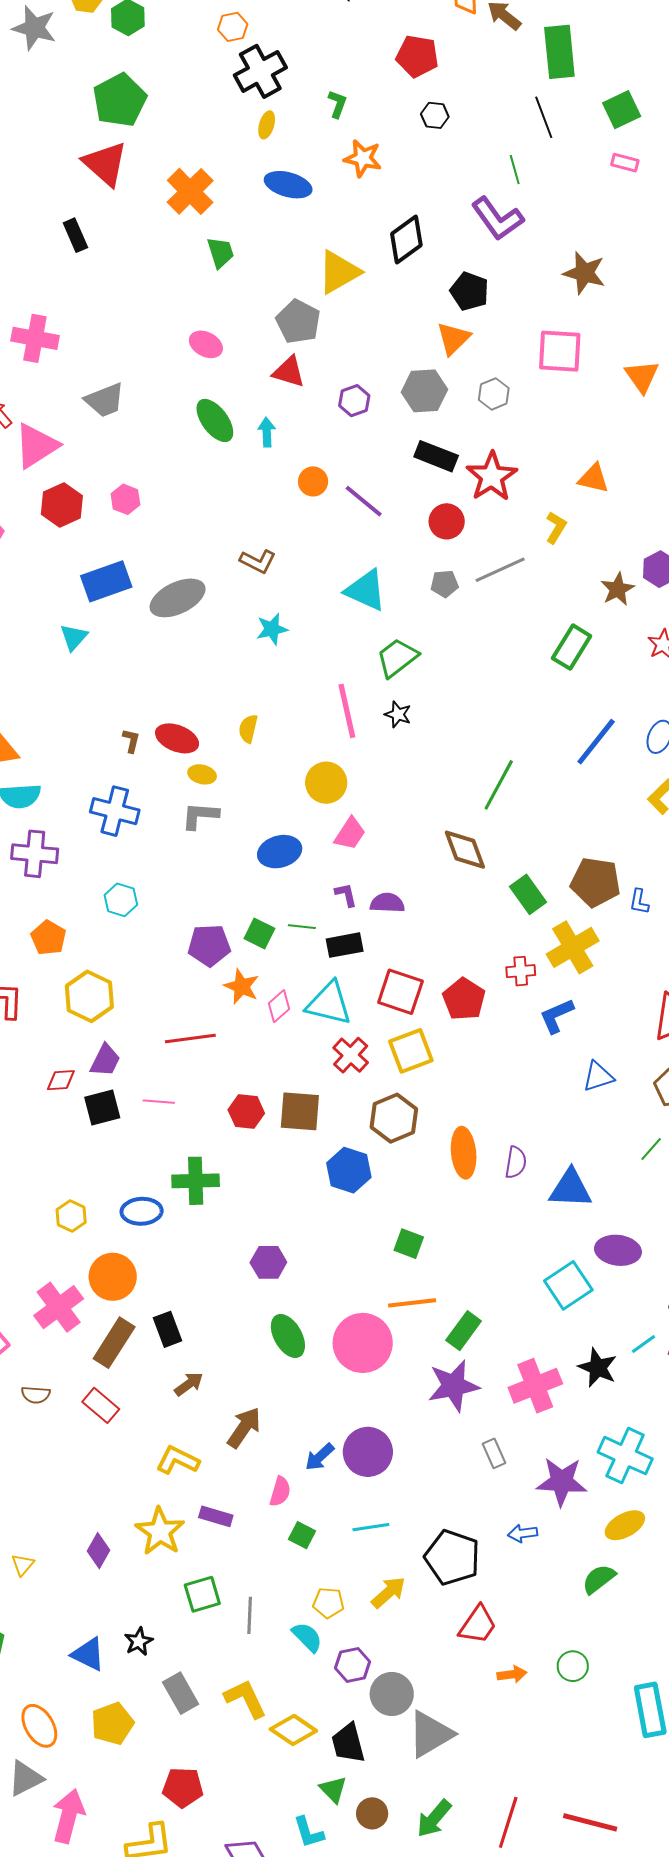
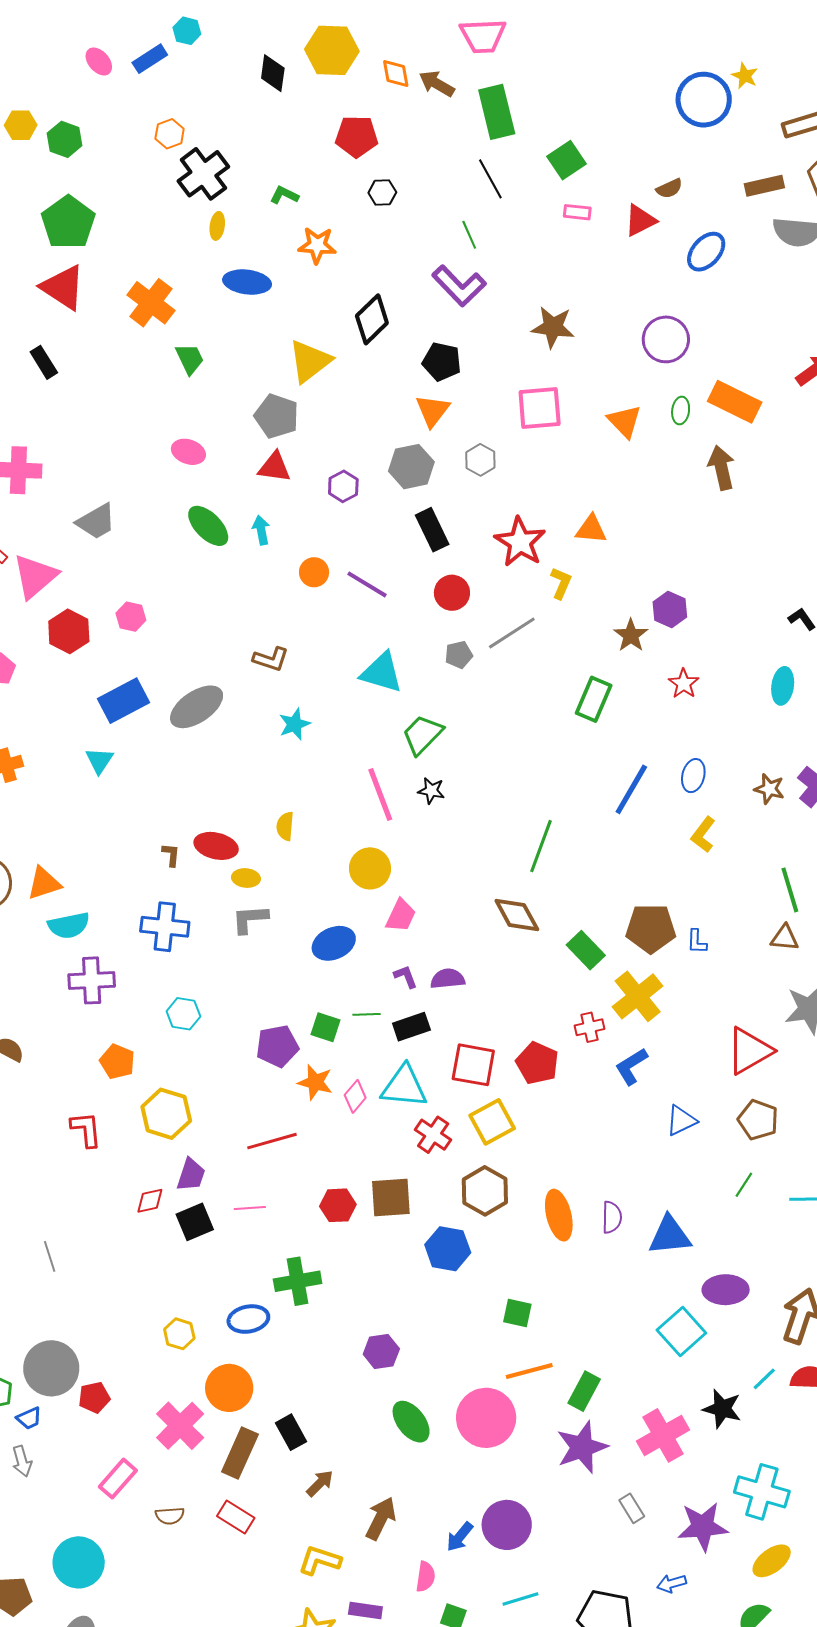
green L-shape: (337, 104) -> (284, 195), turned -76
black rectangle: (436, 456) -> (432, 530), turned 51
red star: (492, 477) -> (520, 542), moved

